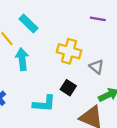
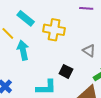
yellow cross: (69, 51) -> (54, 30), moved

